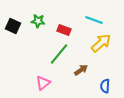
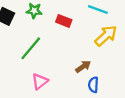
green line: (59, 54) -> (31, 48), moved
blue semicircle: (105, 86) -> (93, 85), moved

